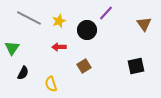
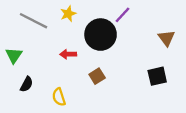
yellow star: (59, 21) -> (68, 14), moved
brown triangle: (144, 24) -> (166, 38), moved
black circle: (87, 30) -> (101, 35), size x1.4

